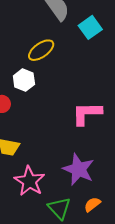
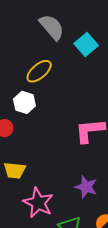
purple star: (78, 169) -> (86, 187), size x0.7

